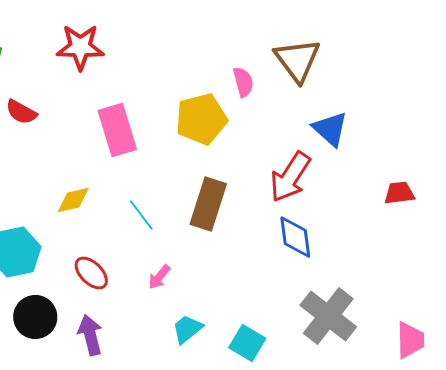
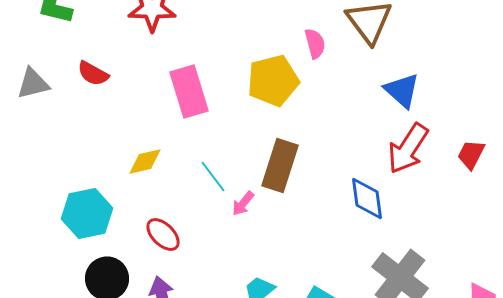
red arrow: (290, 177) -> (408, 148), moved
red trapezoid: (399, 193) -> (471, 154), turned -56
pink arrow: (159, 277) -> (243, 204), moved

